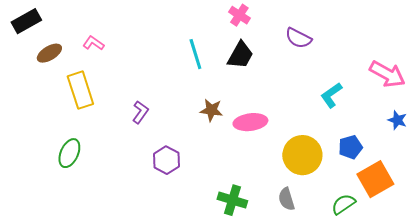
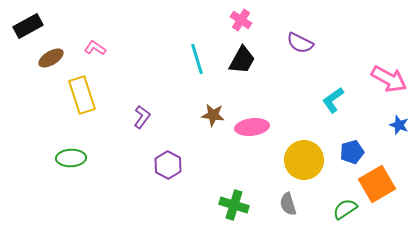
green ellipse: (69, 153) -> (71, 158), turned 64

